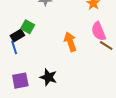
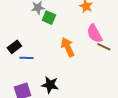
green square: (28, 27) -> (49, 18), moved
blue line: (14, 47) -> (26, 58), moved, turned -64

